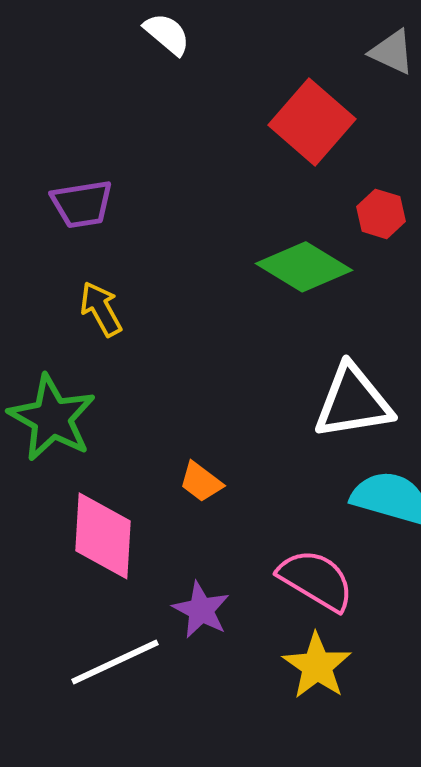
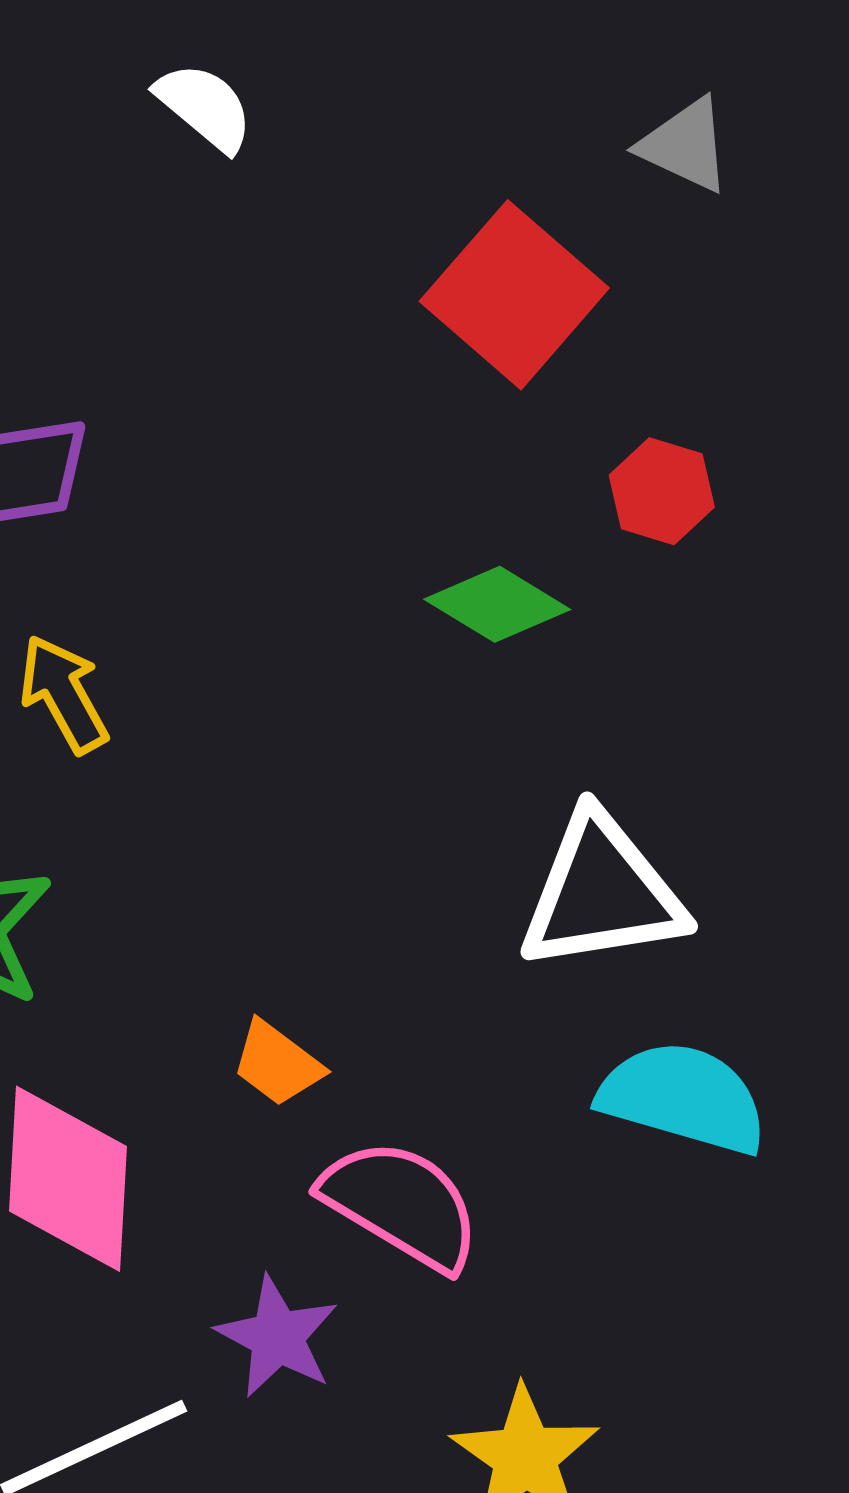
green diamond: (304, 267) -> (497, 604), size x0.7
pink semicircle: (316, 580) -> (401, 1204), moved

